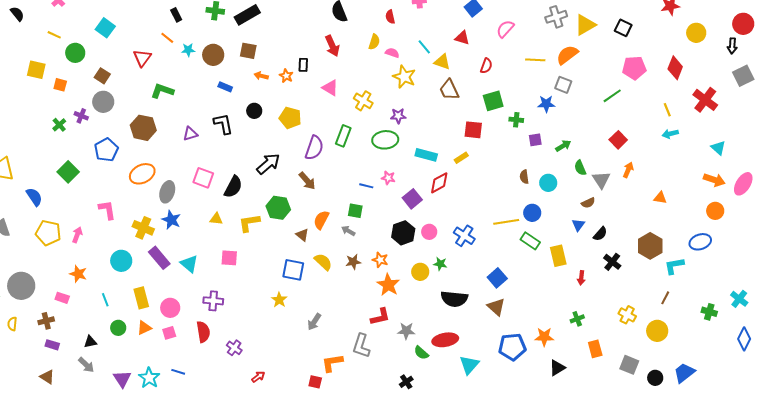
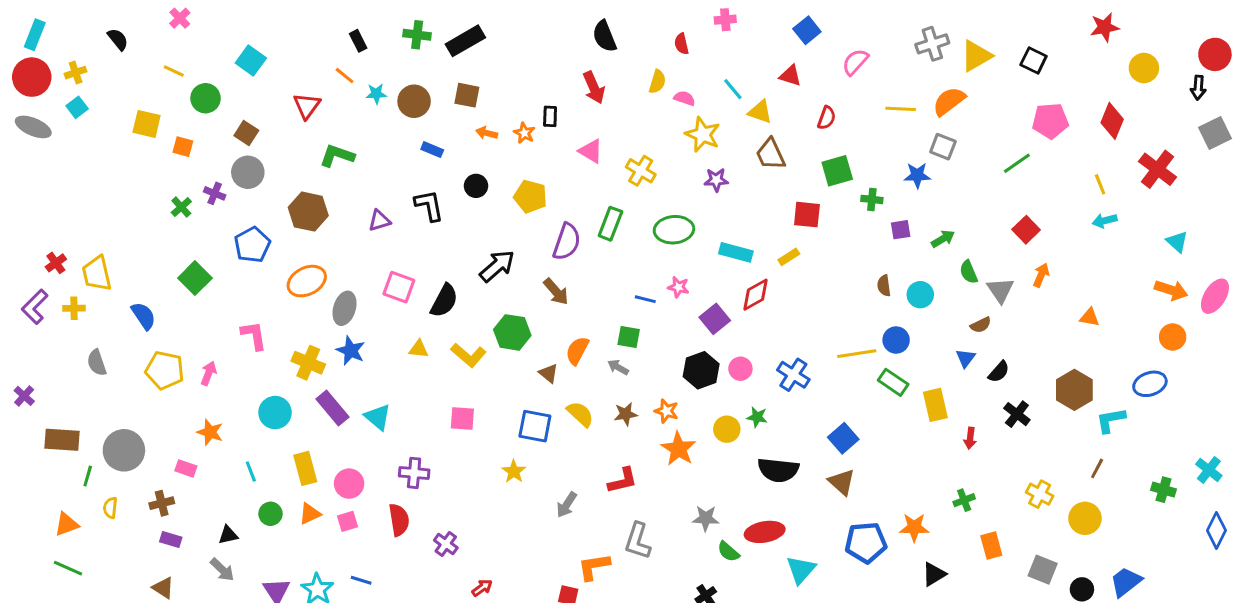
purple star: (398, 116) -> (716, 180), moved
yellow L-shape: (249, 223) -> (468, 355), turned -130
pink square: (229, 258) -> (462, 419), moved
red L-shape: (380, 317) -> (623, 481), moved

